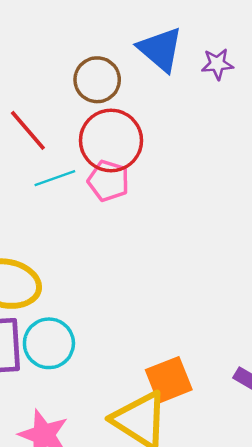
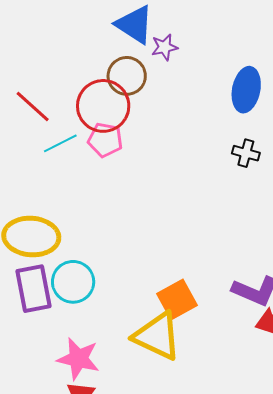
purple star: (217, 64) -> (165, 47), moved
brown circle: (97, 80) -> (127, 76), moved

